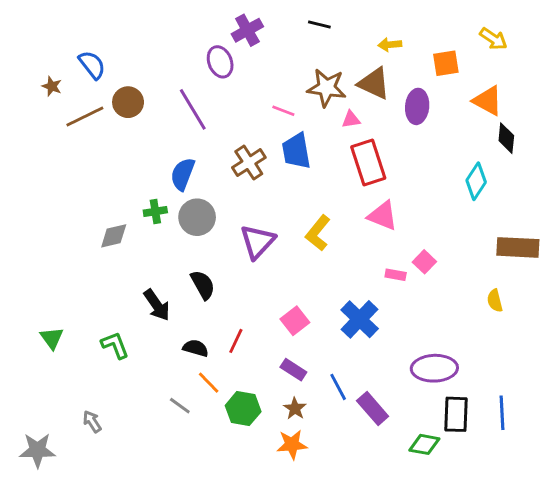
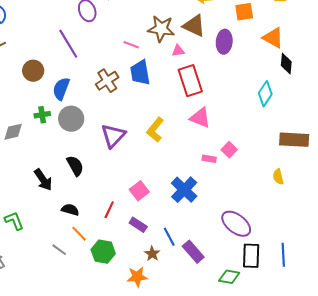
brown circle: (128, 102) -> (33, 71), moved
red line: (236, 341) -> (109, 210), moved
green L-shape: (115, 345) -> (14, 221), moved
purple ellipse: (434, 368) -> (236, 224), turned 40
brown star: (295, 409) -> (152, 254), moved

